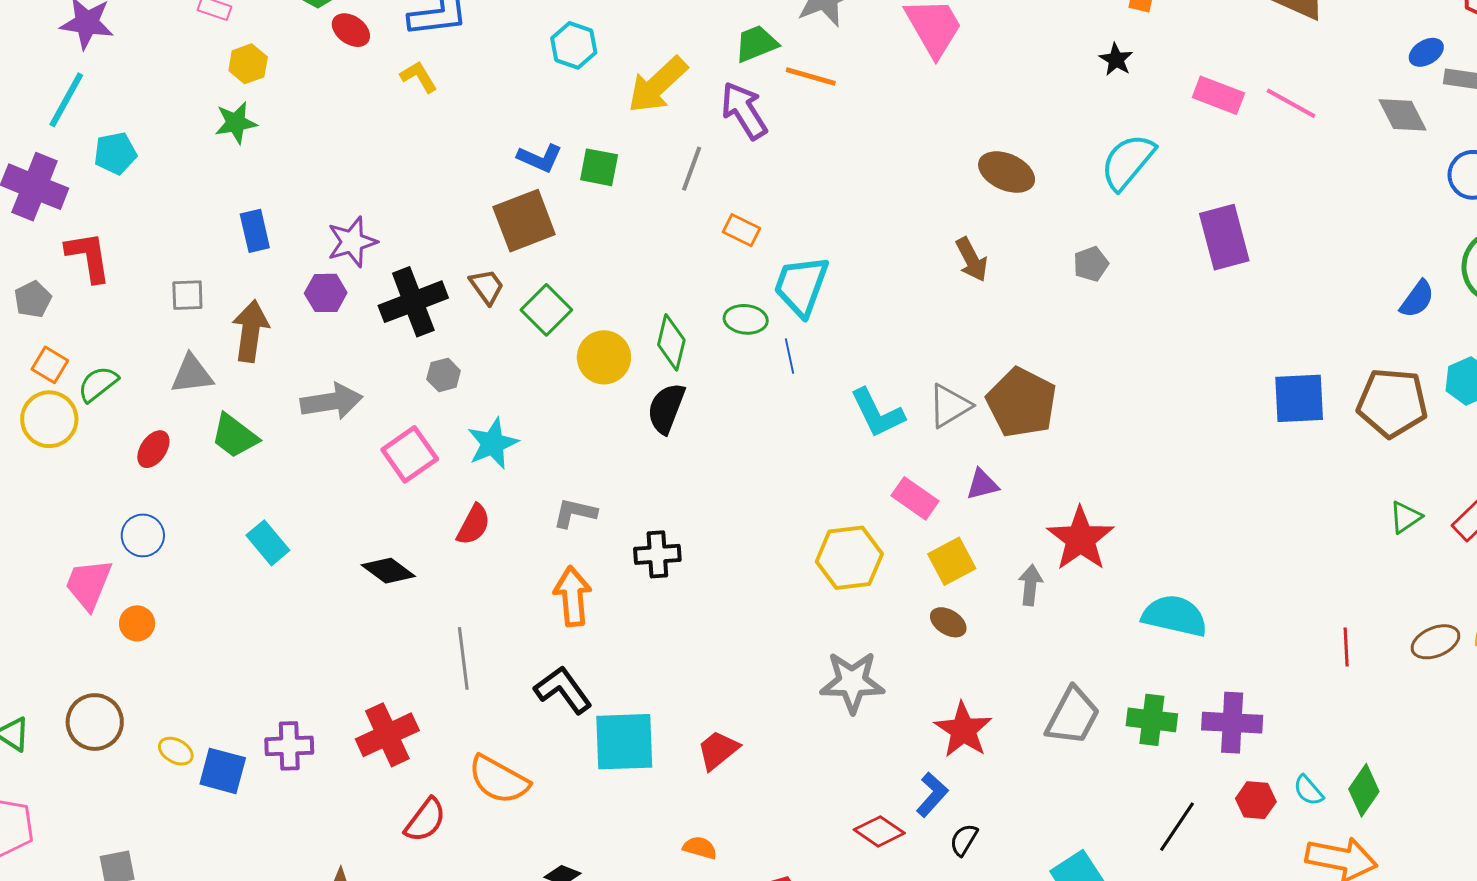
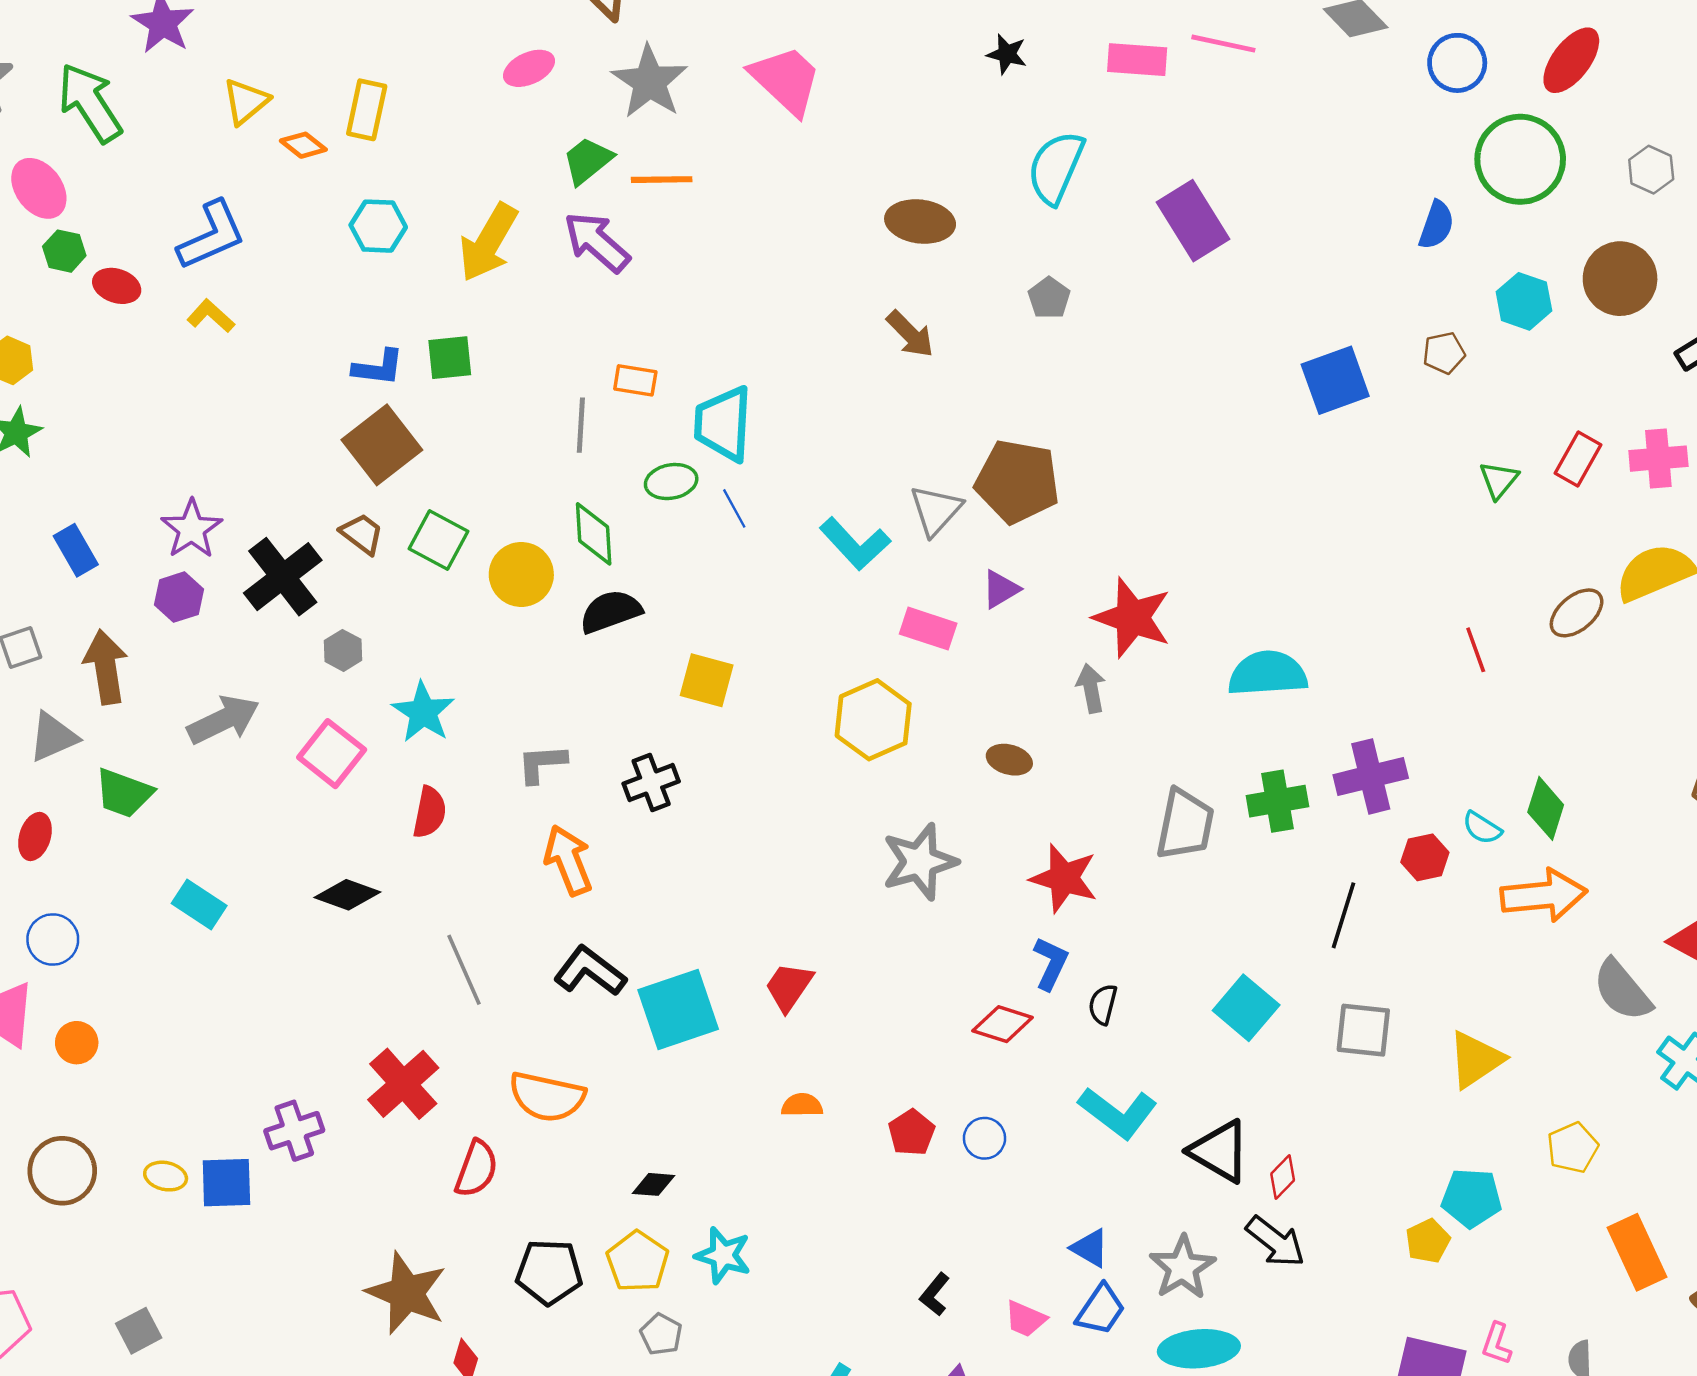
gray line: (692, 169) -> (581, 425), moved
brown pentagon: (1392, 403) -> (1444, 353), size x0.5
black semicircle: (666, 408) -> (611, 611), turned 66
yellow square: (952, 561) -> (707, 680), moved, turned -30

